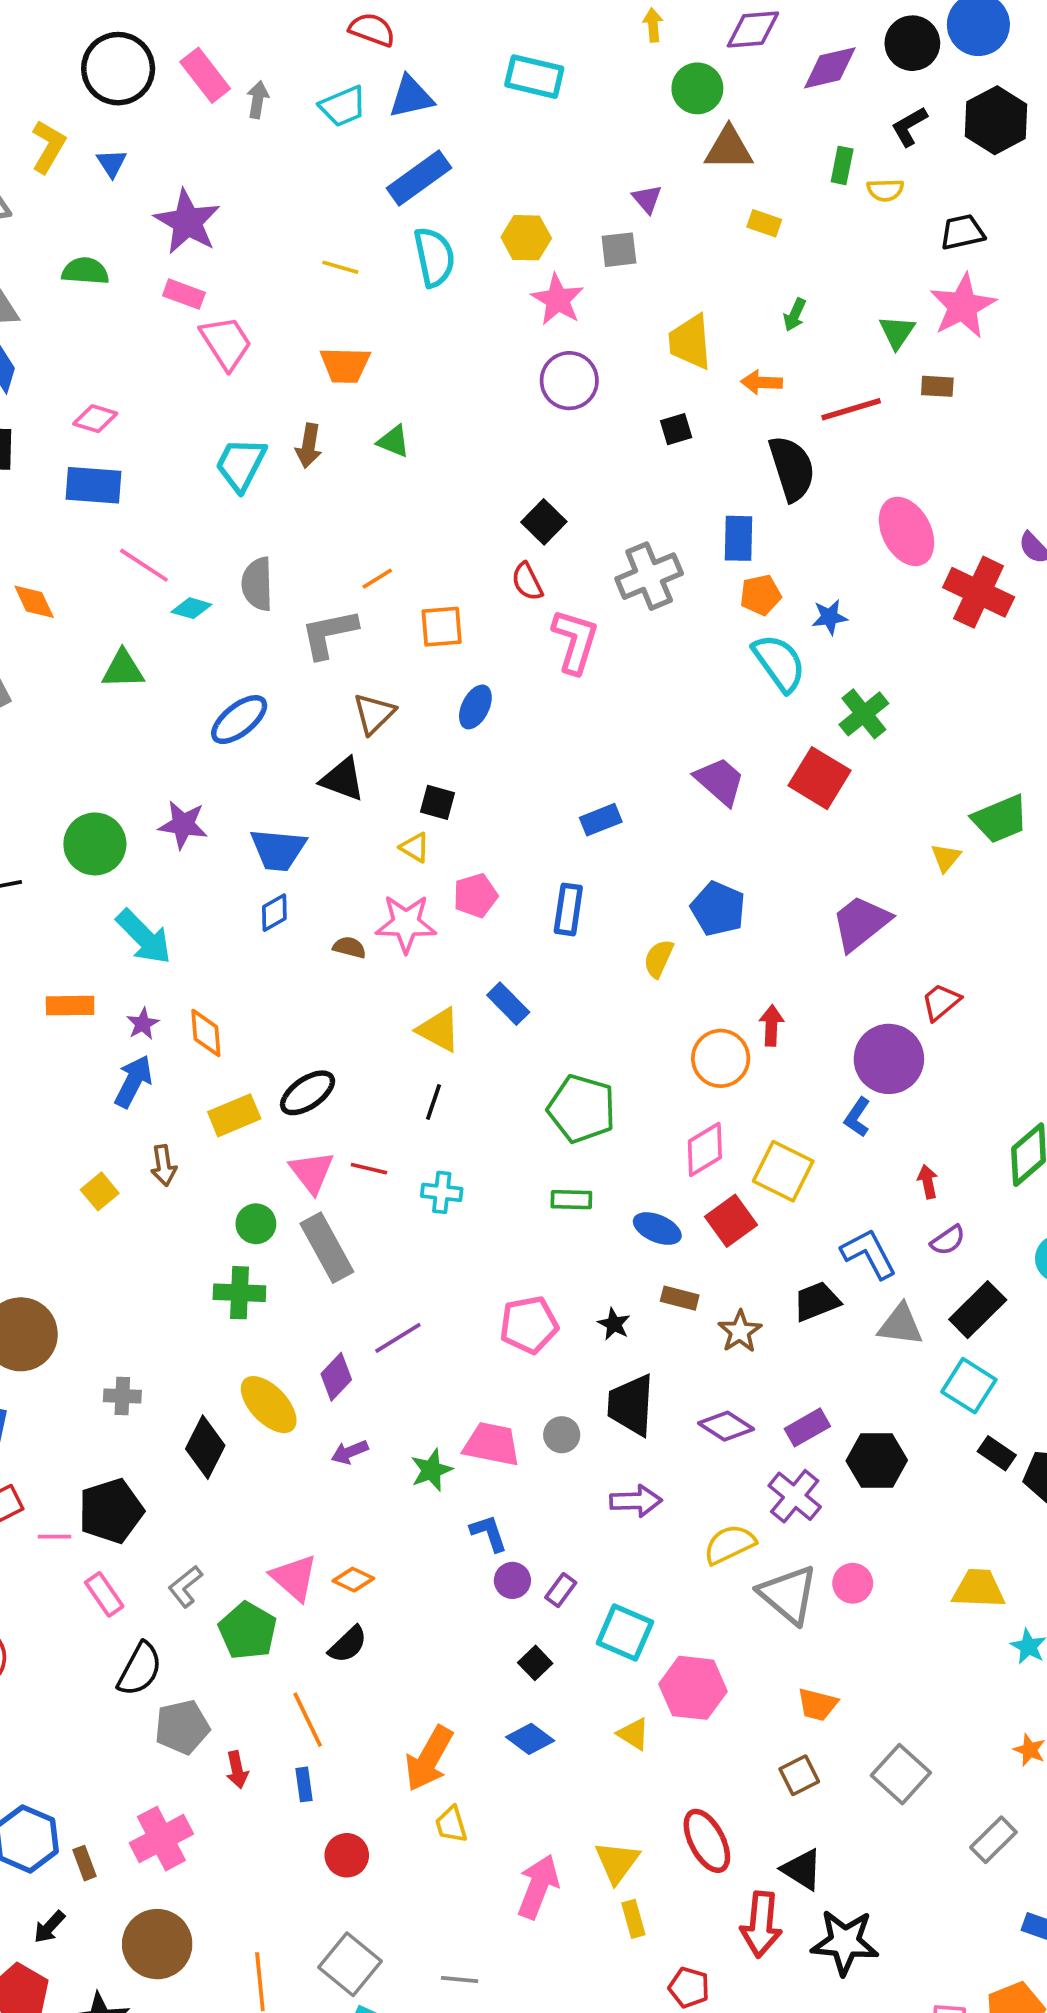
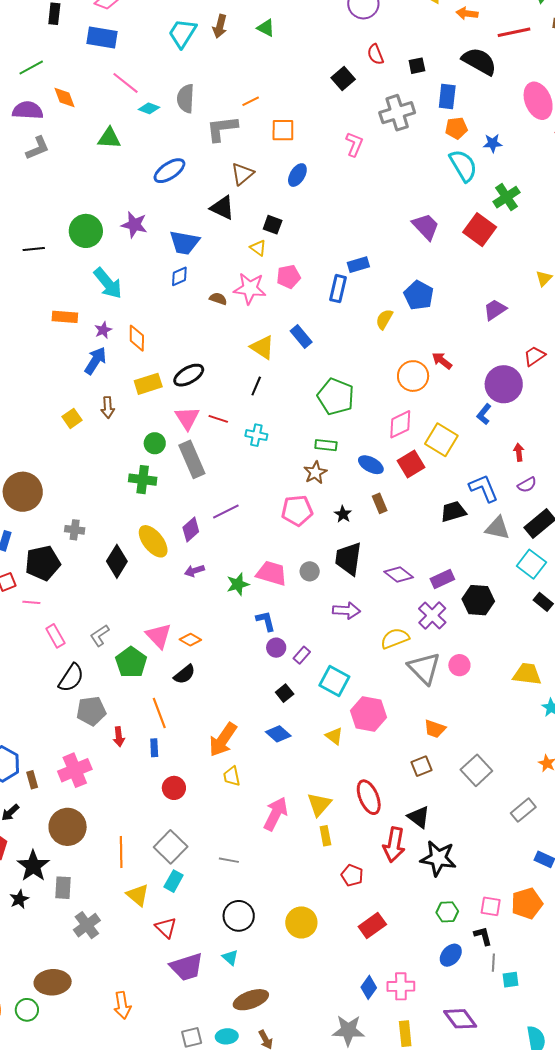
black square: (676, 429) -> (417, 66), moved
black semicircle: (792, 468) -> (479, 61), turned -48
red semicircle: (527, 582) -> (375, 54), moved
pink L-shape: (575, 641) -> (354, 144), size x0.7
blue rectangle: (601, 820) -> (358, 265), moved
purple trapezoid: (861, 923) -> (495, 310), size x0.7
red arrow: (771, 1025) -> (442, 361), turned -60
brown rectangle: (680, 1298) -> (380, 503), turned 48
brown star: (740, 1331) -> (315, 473), moved
black pentagon: (111, 1511) -> (43, 563), moved

